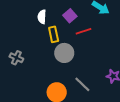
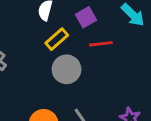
yellow rectangle: (54, 34) -> (57, 39), turned 49

